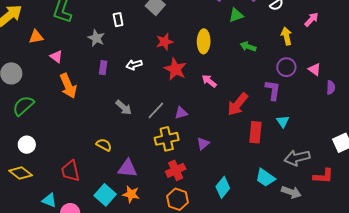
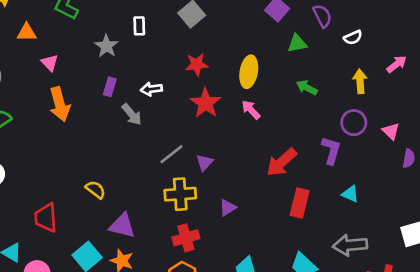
pink arrow: (209, 81) -> (251, 110), moved
gray arrow: (124, 107) -> (132, 114), moved
purple triangle: (181, 113) -> (205, 162), turned -40
cyan triangle: (283, 121) -> (350, 194), moved, turned -40

